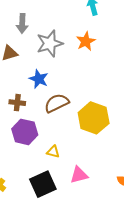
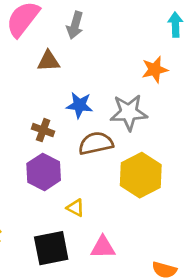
gray star: (50, 43) -> (129, 112), moved
blue star: (39, 79) -> (79, 105), turned -30

